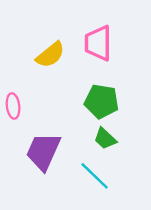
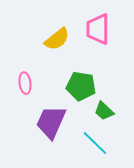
green pentagon: (102, 101) -> (81, 86), moved

